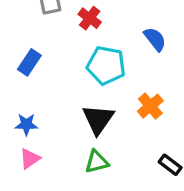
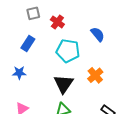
blue rectangle: (29, 62) -> (28, 44), moved
blue star: (26, 124) -> (19, 73), moved

